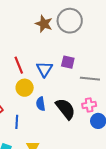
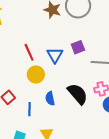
purple square: (68, 62) -> (78, 47), turned -32
blue semicircle: (41, 104) -> (50, 98), moved

